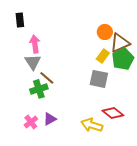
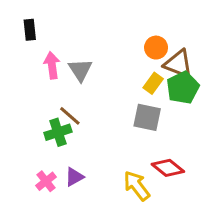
brown triangle: (120, 43) -> (178, 64), turned 45
gray triangle: (33, 62) -> (80, 70), moved
yellow arrow: (92, 125) -> (137, 186), turned 35

